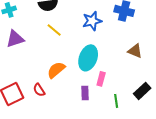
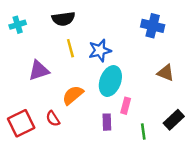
blue star: (92, 21) -> (100, 50), moved
yellow line: (54, 30) -> (70, 48), turned 35
purple triangle: (15, 39) -> (39, 70), moved

